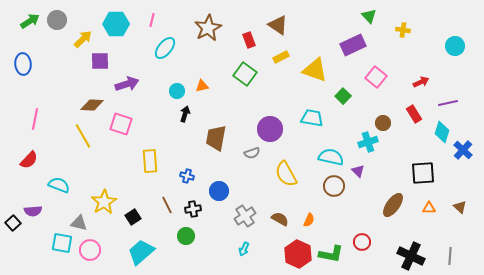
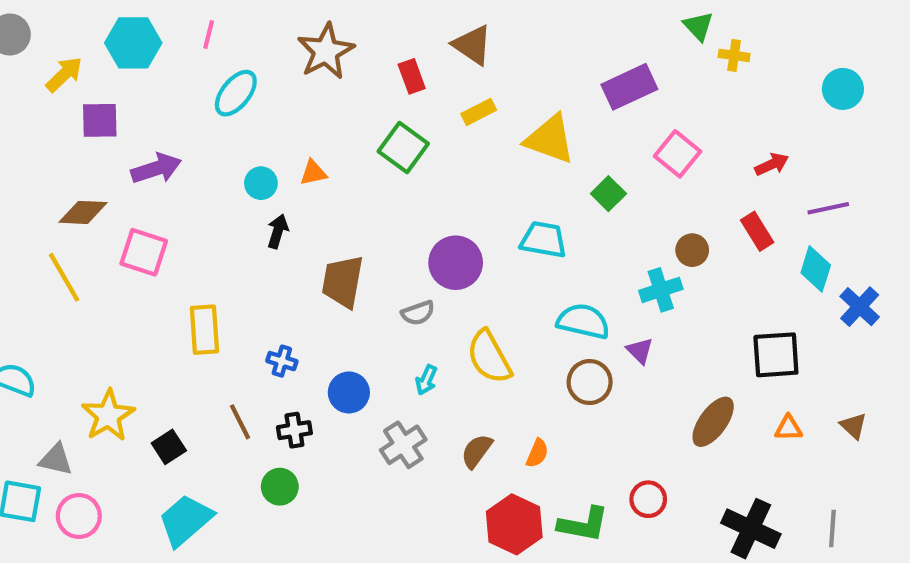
green triangle: (369, 16) -> (698, 26), moved
brown semicircle: (280, 219) -> (477, 451), turned -84
cyan arrow: (244, 249) -> (426, 380), moved

